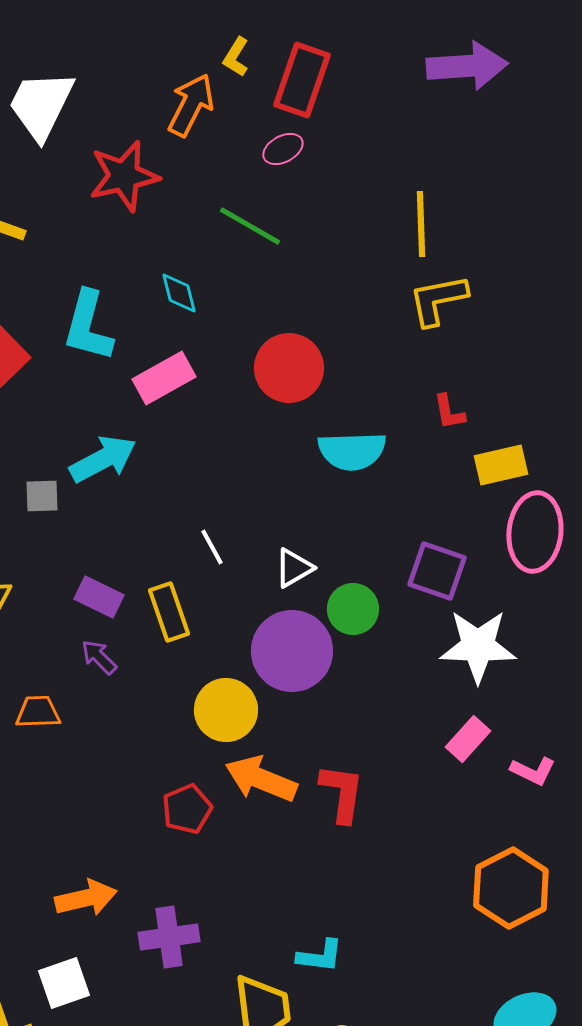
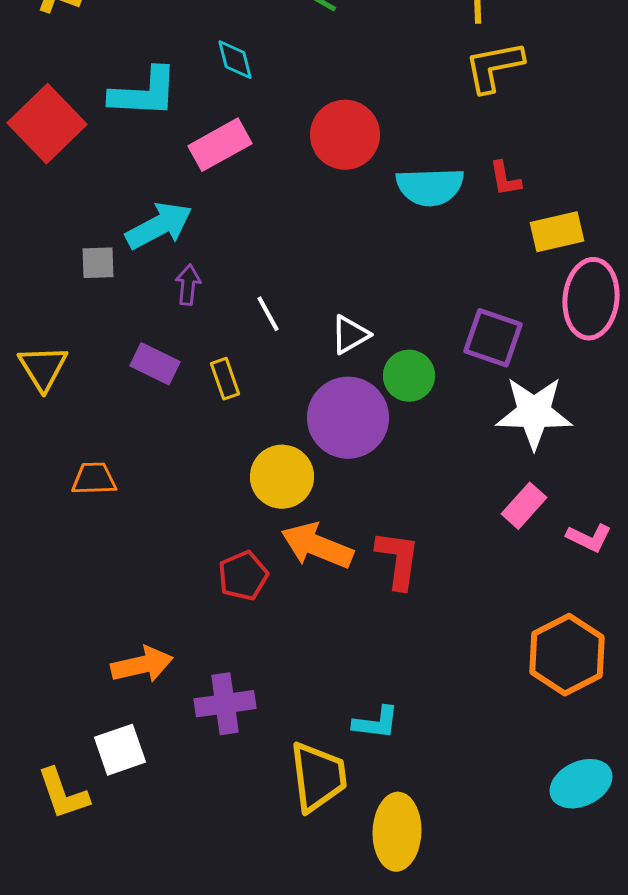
cyan L-shape: (88, 326) -> (144, 93), turned -102
cyan semicircle: (352, 451) -> (430, 187), moved
yellow rectangle: (169, 612) -> (225, 379), size x0.7
purple arrow: (99, 657) -> (188, 285), moved, turned 51

